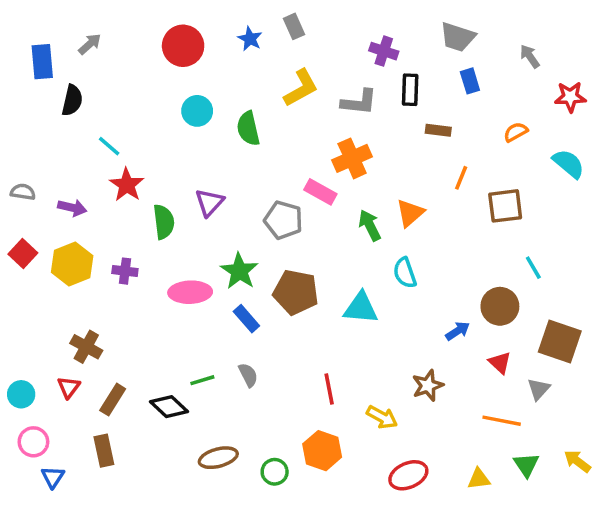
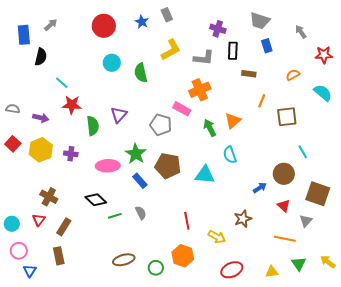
red star: (127, 185) -> (72, 105), turned -30
black diamond: (169, 407) -> (96, 200), moved

